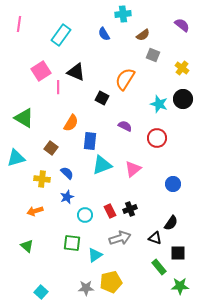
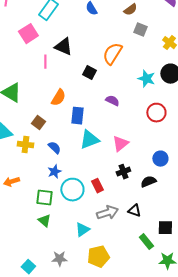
pink square: (41, 71) -> (28, 34), moved
red circle: (157, 138) -> (156, 113), moved
yellow cross: (42, 179) -> (25, 145), moved
black cross: (130, 209) -> (123, 172), moved
orange arrow: (35, 211) -> (11, 182), moved
cyan circle: (85, 215) -> (72, 190), size x1.5
black semicircle: (171, 223) -> (148, 182), moved, turned -147
black triangle: (155, 238) -> (134, 211), moved
green square: (72, 243) -> (44, 198), moved
green triangle: (27, 246) -> (44, 221), moved
gray star: (86, 288) -> (59, 259), moved

